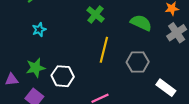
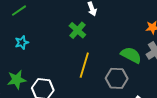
green semicircle: (141, 23) -> (131, 55), moved

